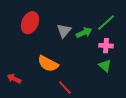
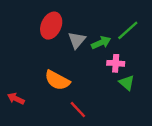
red ellipse: (30, 23) -> (51, 26), moved
pink cross: (106, 46) -> (116, 63), moved

